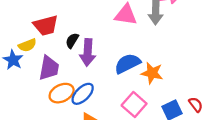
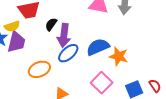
purple trapezoid: (49, 68) -> (16, 42), moved
blue ellipse: (83, 94) -> (68, 53), moved

